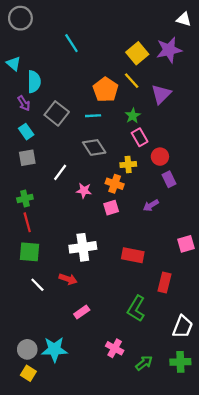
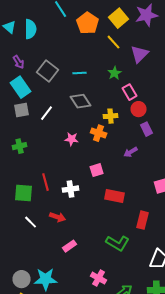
cyan semicircle: (34, 82) -> (31, 29), moved
orange pentagon: (106, 90) -> (88, 23), moved
cyan rectangle: (26, 132) -> (21, 87), size x1.5
pink rectangle: (140, 137) -> (130, 92), moved
white line: (60, 172) -> (47, 113), moved
pink square: (111, 208) -> (97, 170), moved
red line: (27, 222) -> (46, 182), moved
white cross: (83, 247) -> (71, 189), size x0.7
green L-shape: (136, 309) -> (118, 243), turned -90

